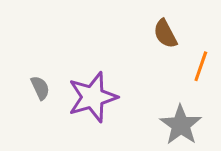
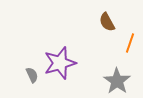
gray semicircle: (40, 88) -> (32, 75), moved

